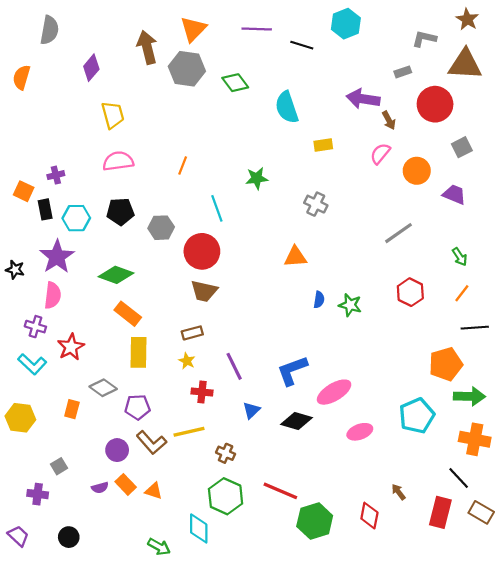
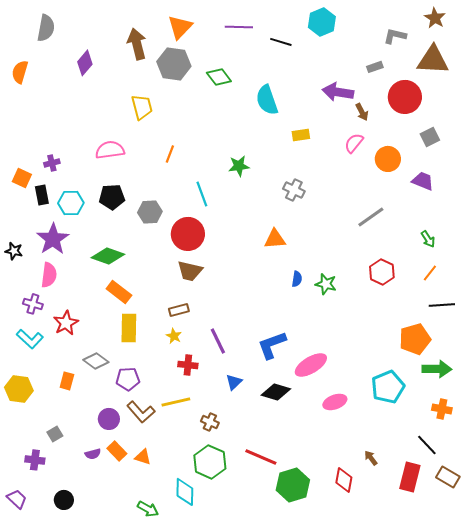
yellow trapezoid: (113, 115) -> (142, 107), moved
orange cross: (475, 439) -> (442, 409), size x0.7

